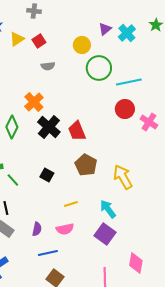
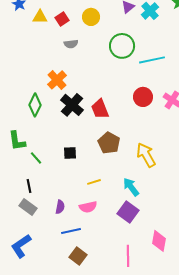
yellow triangle: (17, 39) -> (40, 17), turned 35
yellow circle: (82, 45) -> (91, 17), moved
red circle: (125, 109) -> (143, 97), moved
black square: (47, 175) -> (70, 153), turned -32

